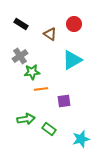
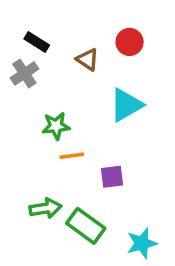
gray cross: (20, 56) -> (24, 73), moved
green rectangle: (49, 129) -> (86, 226), size x1.5

